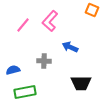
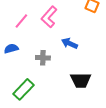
blue semicircle: (13, 70) -> (11, 49), moved
green rectangle: (25, 92) -> (23, 89), turned -35

